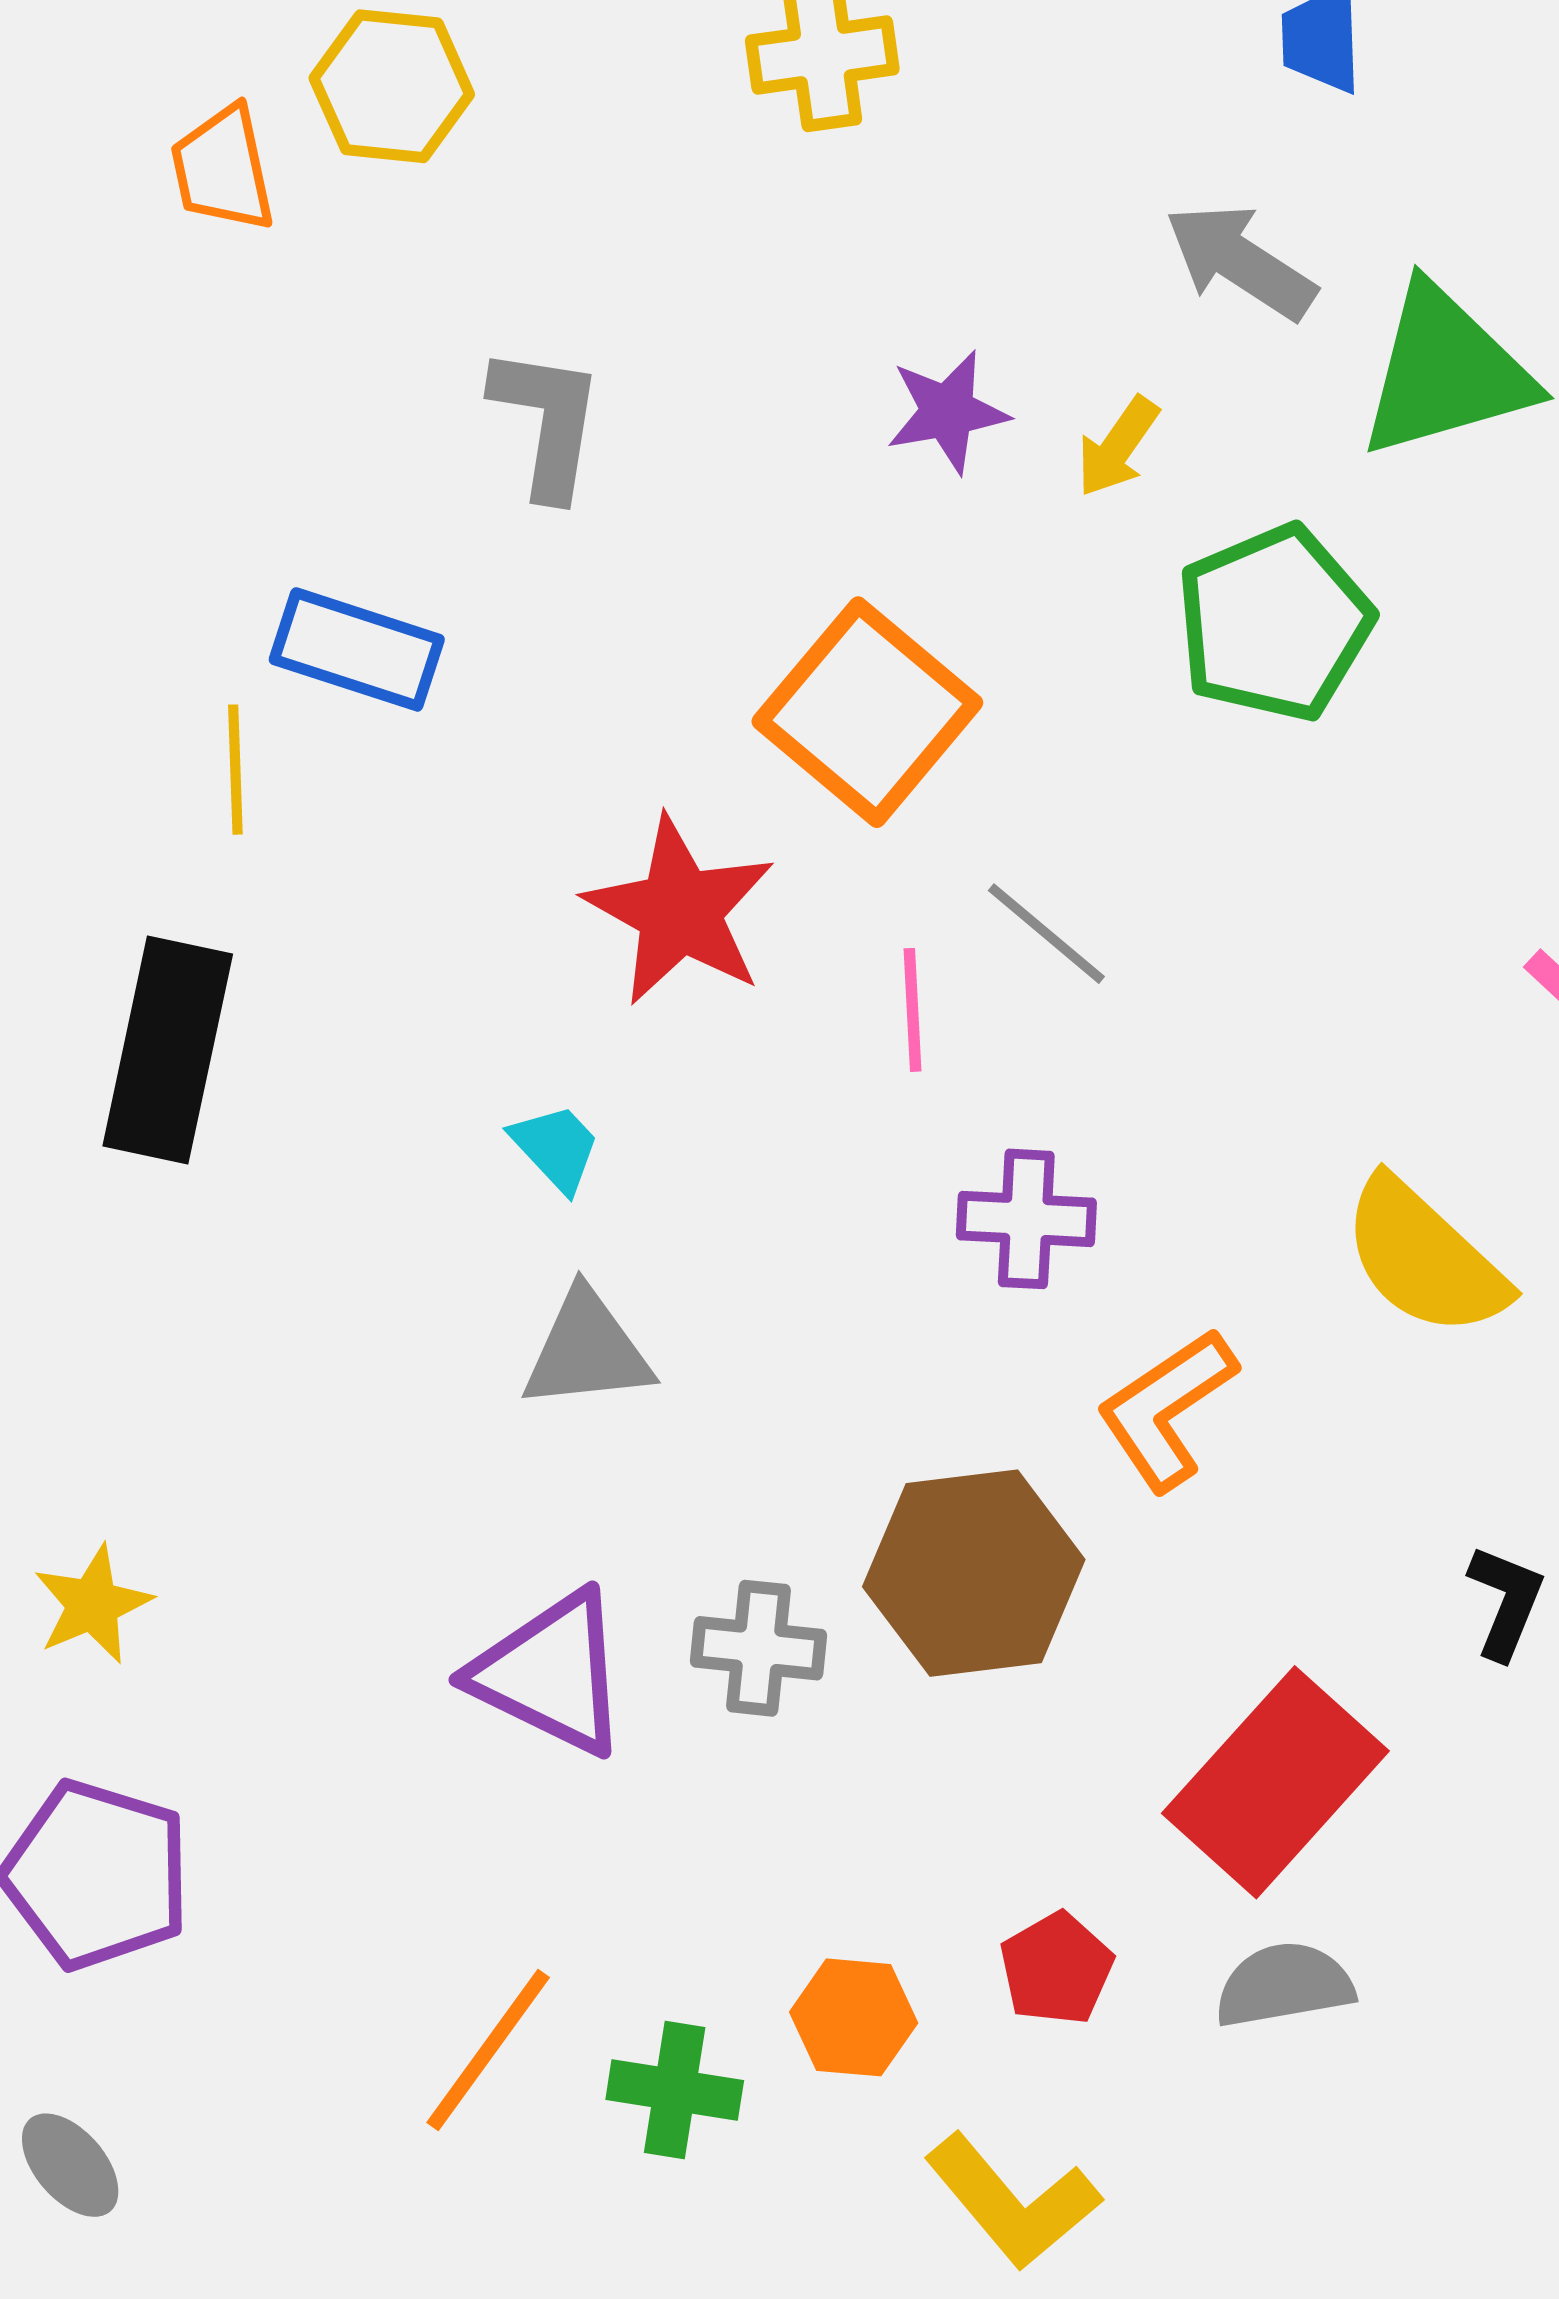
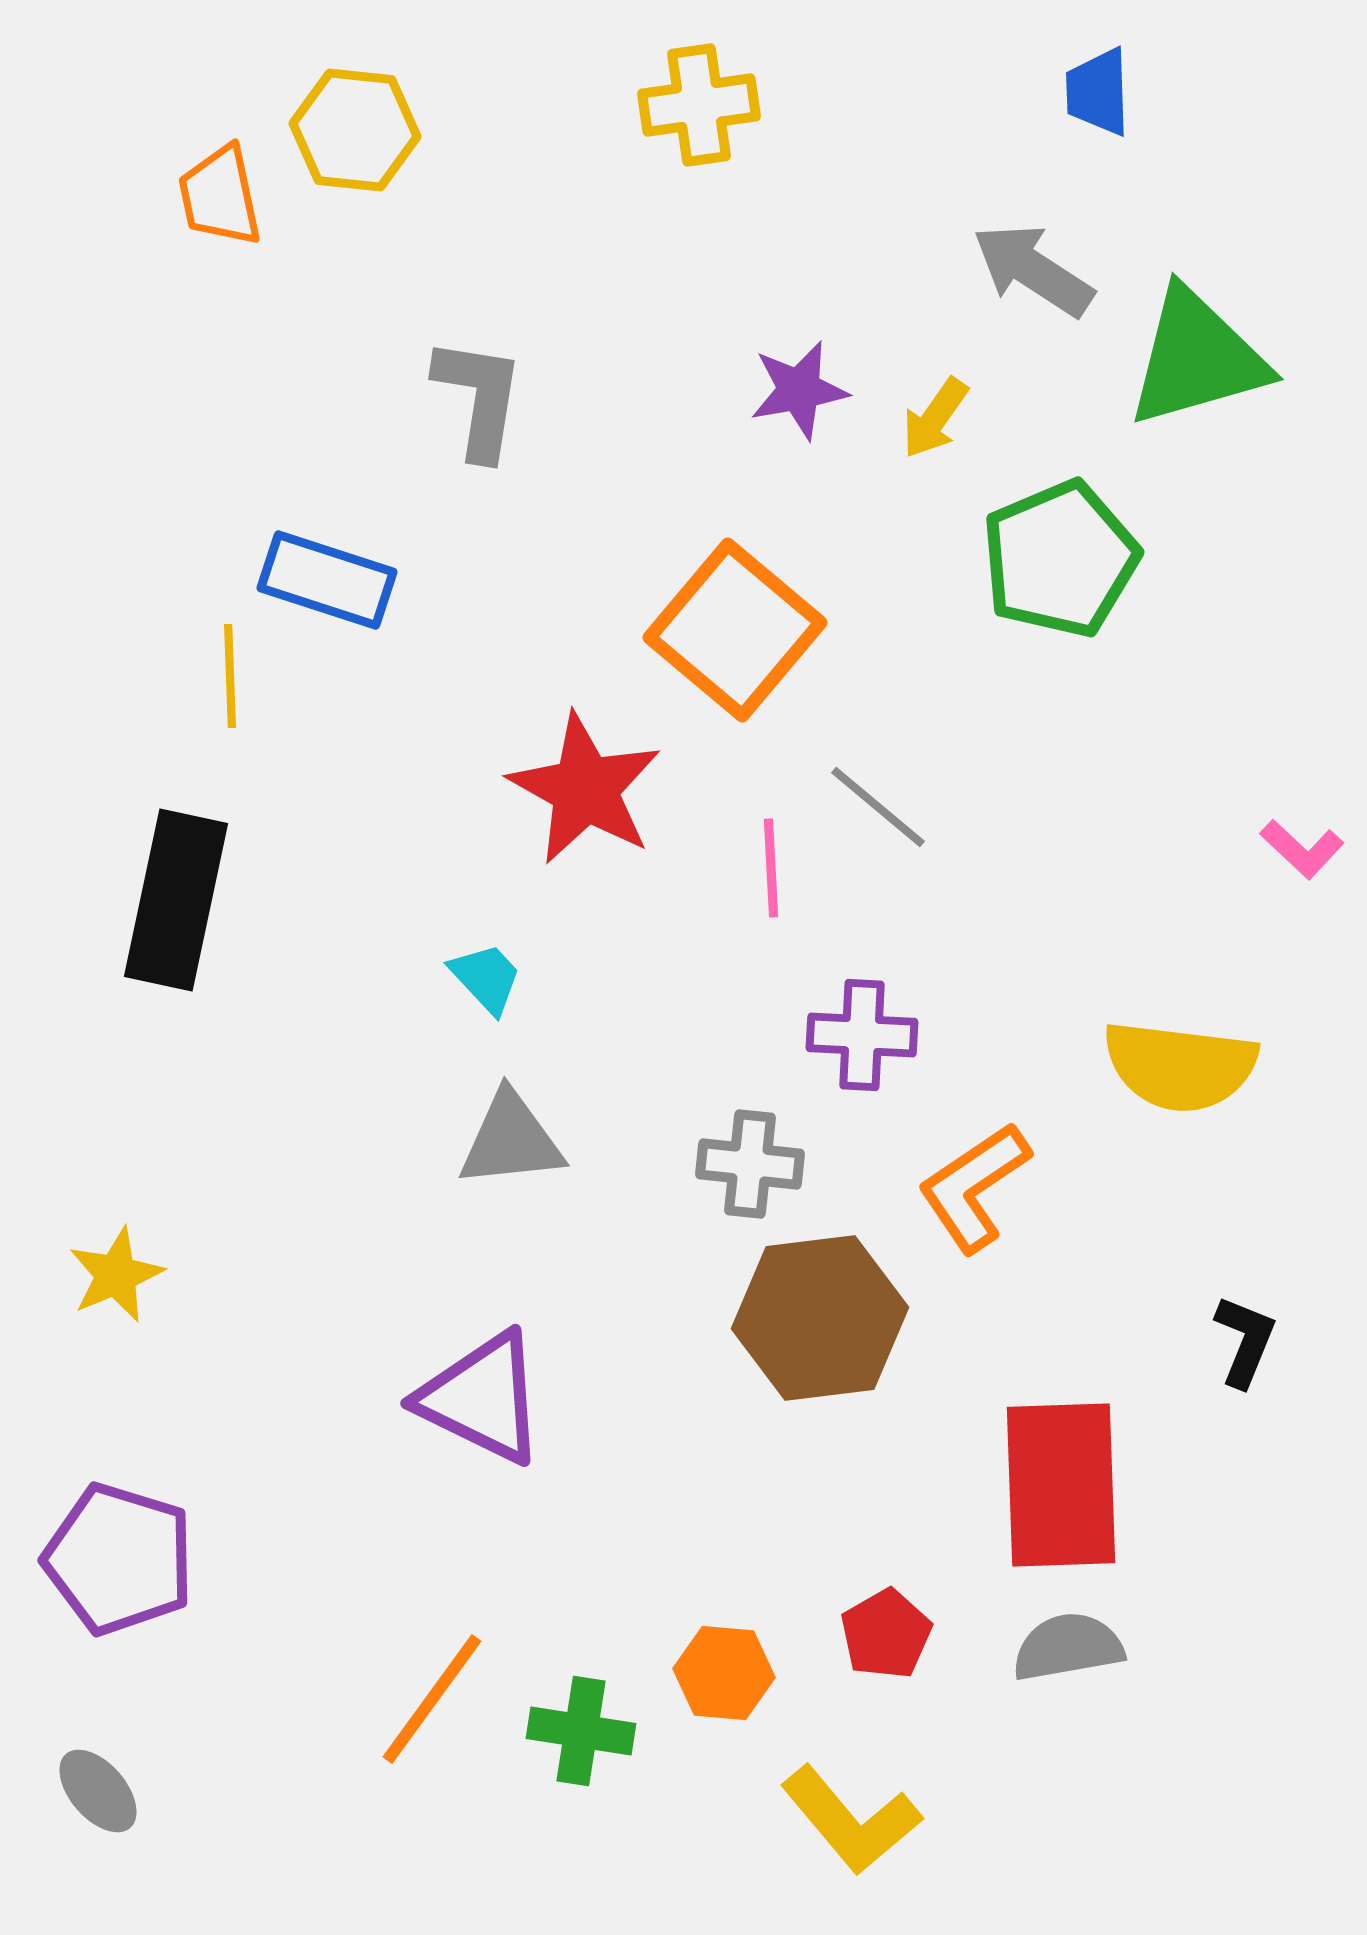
yellow semicircle: (1424, 1258) -> (1180, 1066), turned -36
yellow star: (93, 1604) -> (116, 1275), moved
gray cross: (758, 1648) -> (750, 1164), moved
red rectangle: (1275, 1782) -> (1061, 1485), turned -44

